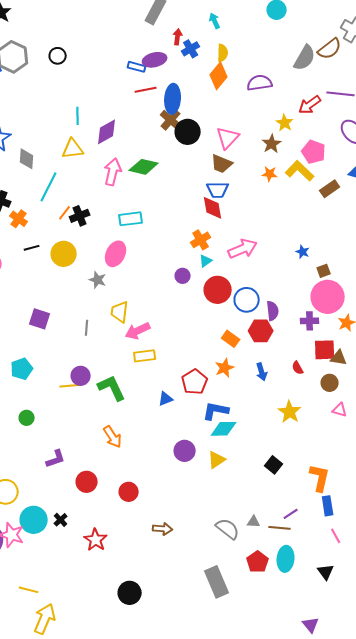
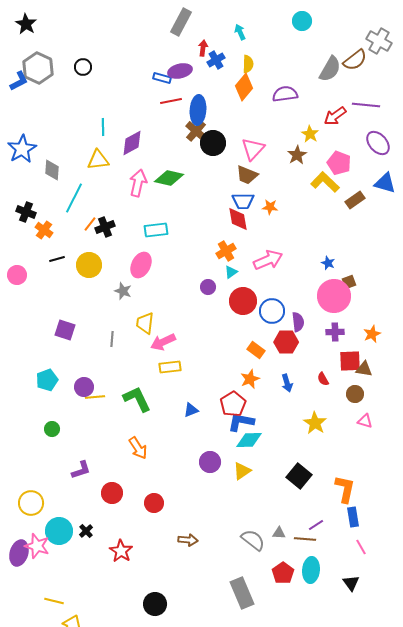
orange star: (270, 174) -> (270, 207), moved
pink circle: (328, 297) -> (334, 296), moved
purple circle: (81, 376) -> (84, 387), moved
red pentagon: (195, 382) -> (233, 404), moved
black square: (274, 465) -> (299, 476), size x1.4

